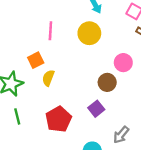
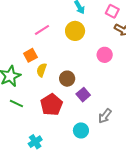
pink line: (50, 31) -> (42, 30), turned 56
brown circle: (107, 82) -> (67, 79), moved
green line: (17, 116) -> (16, 104), turned -48

